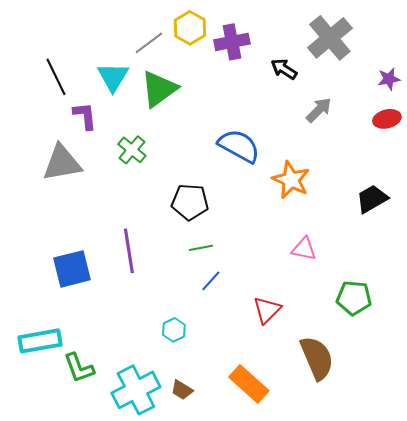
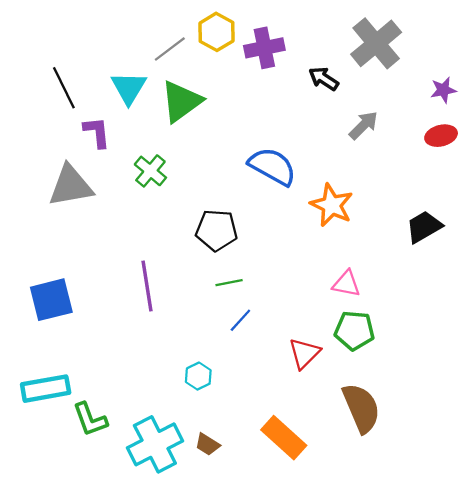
blue square: (72, 269) -> (51, 300), moved
green pentagon: (354, 298) -> (354, 330), moved

